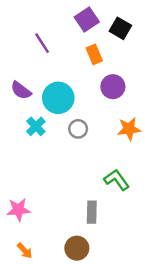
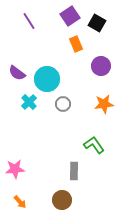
purple line: (42, 43) -> (29, 21), moved
purple circle: (113, 87) -> (101, 66), moved

